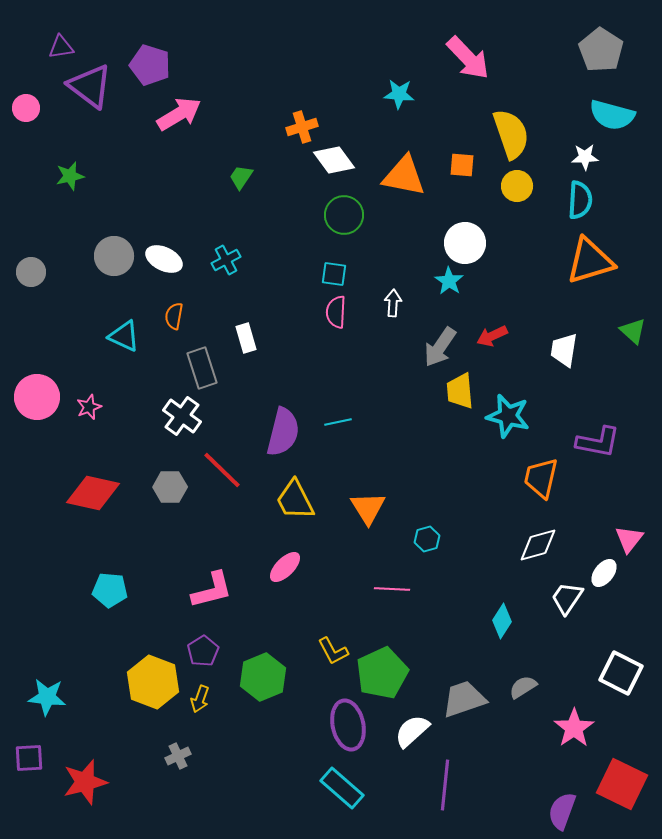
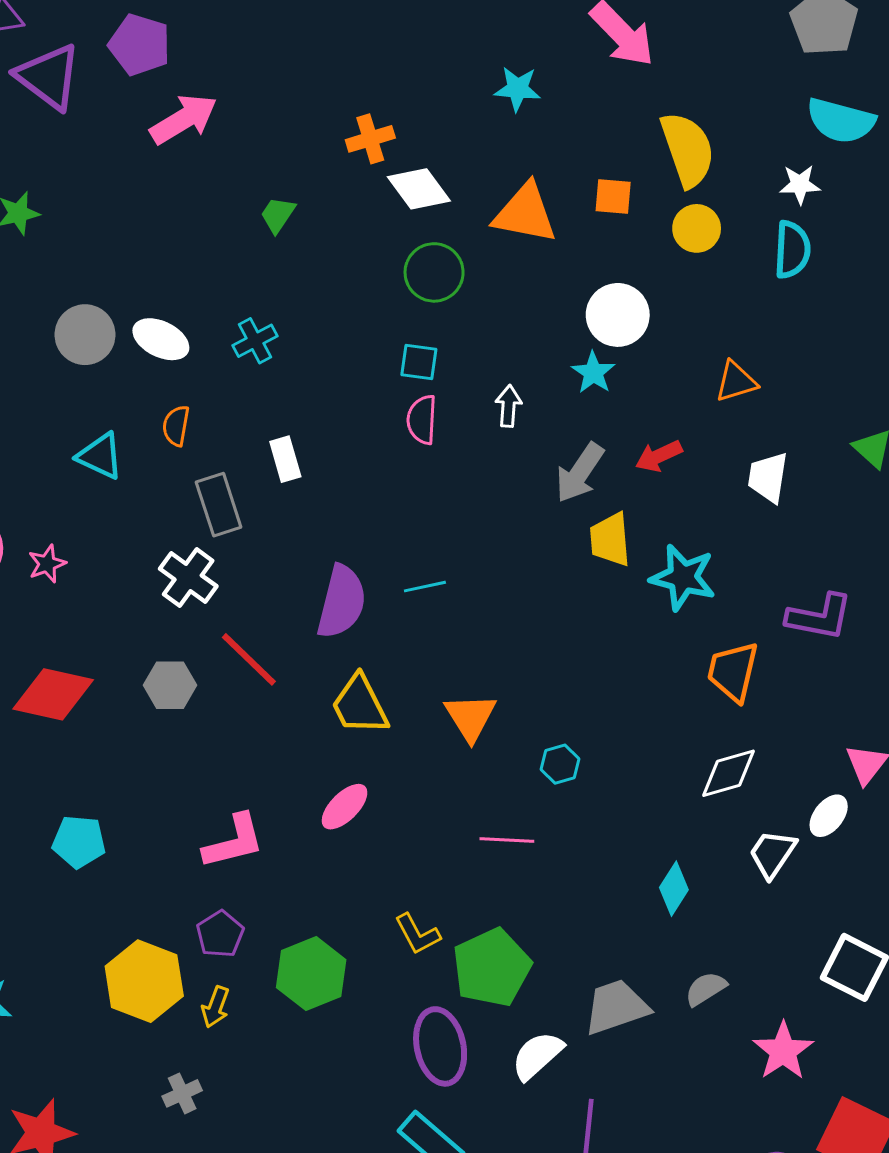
orange triangle: (590, 261) -> (736, 382), moved, size x0.6

